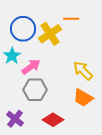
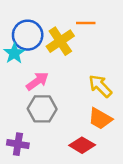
cyan star: (12, 56) -> (14, 53), moved
purple cross: (15, 119) -> (18, 144), turned -30
red diamond: (53, 120) -> (82, 145), moved

